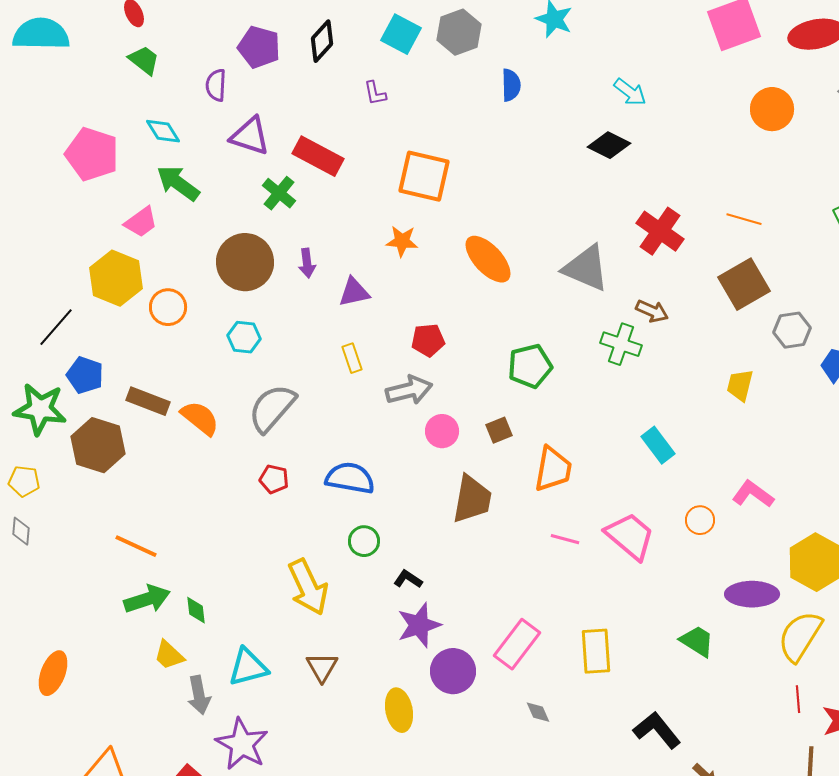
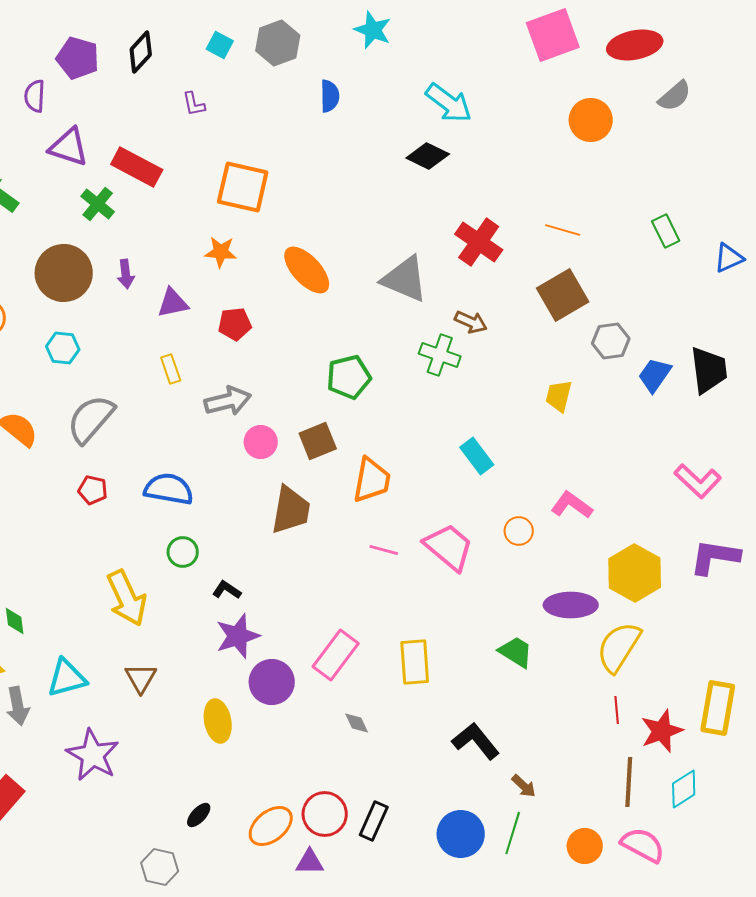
cyan square: (401, 34) -> (220, 45), size x0.7
cyan arrow: (630, 92) -> (449, 103), size x1.4
red pentagon: (428, 340) -> (235, 324), moved
brown square: (499, 430) -> (318, 441), size x1.4
purple star: (242, 744) -> (93, 755), moved

